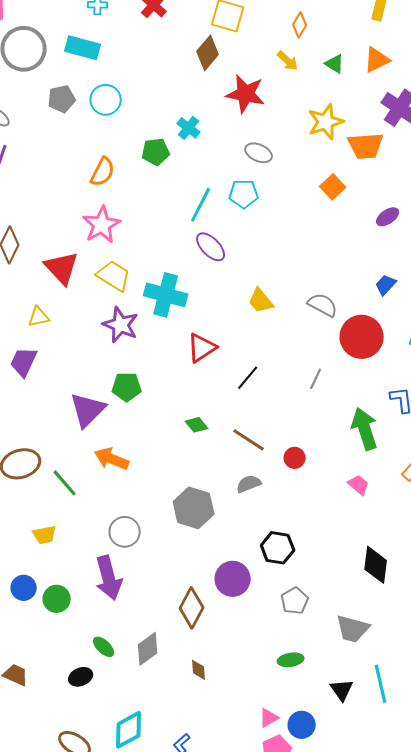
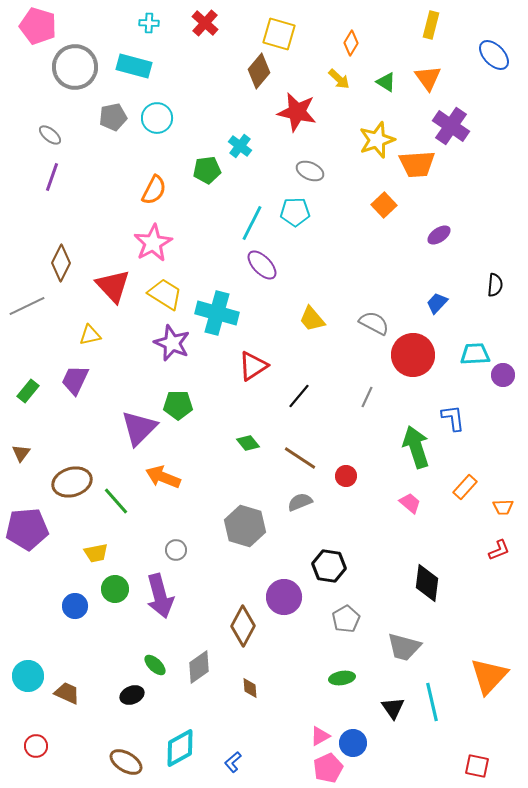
orange triangle: (377, 60) -> (428, 78), turned -40
gray circle: (125, 532) -> (176, 550), size x0.7
green circle: (57, 599) -> (115, 589), moved

